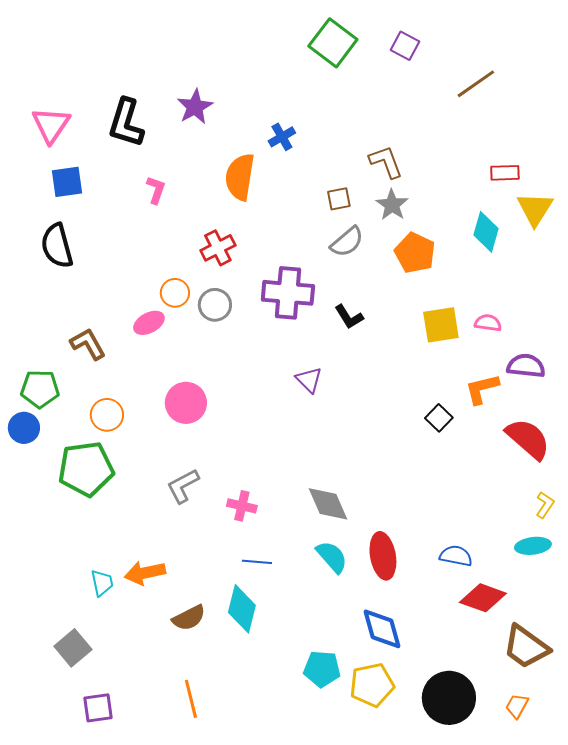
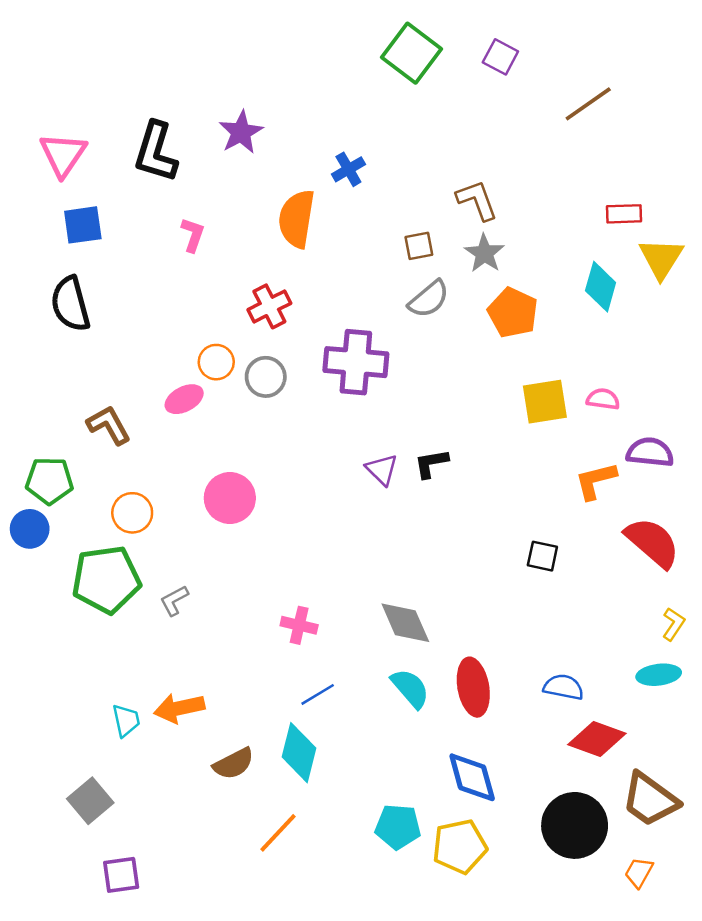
black L-shape: (349, 317) -> (431, 463), moved, turned 112
black square: (439, 418) -> (542, 556), moved, turned -32
gray L-shape: (183, 486) -> (174, 601), moved, size x0.7
blue line: (257, 562) -> (318, 694), turned -36
black circle: (449, 698) -> (575, 825), moved
orange line: (191, 699) -> (278, 833), moved, turned 57

